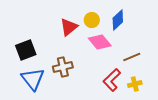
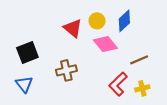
red triangle: (69, 27) -> (73, 28), turned -42
blue triangle: (33, 79) -> (24, 84), moved, size x0.7

